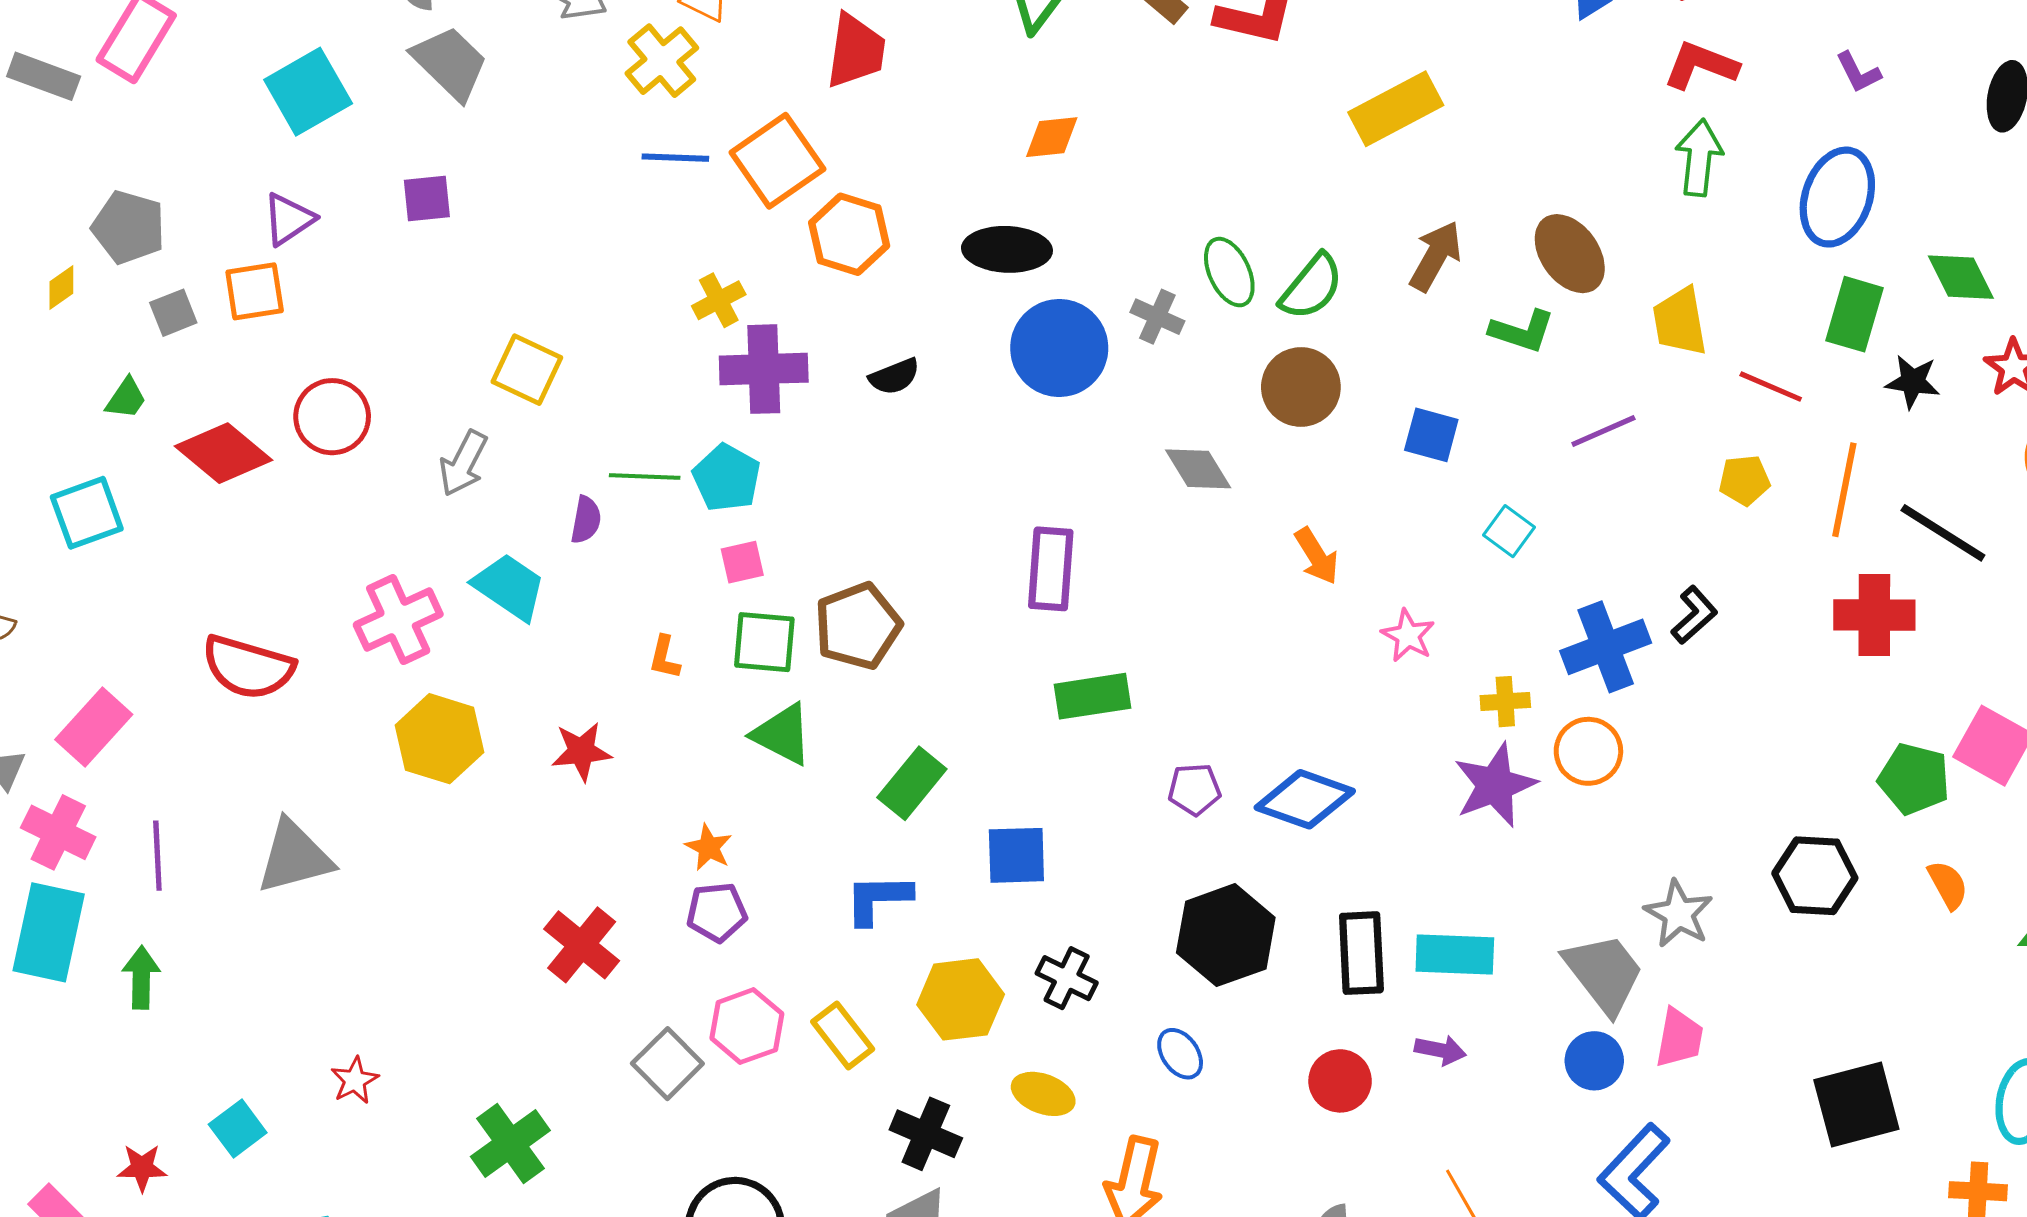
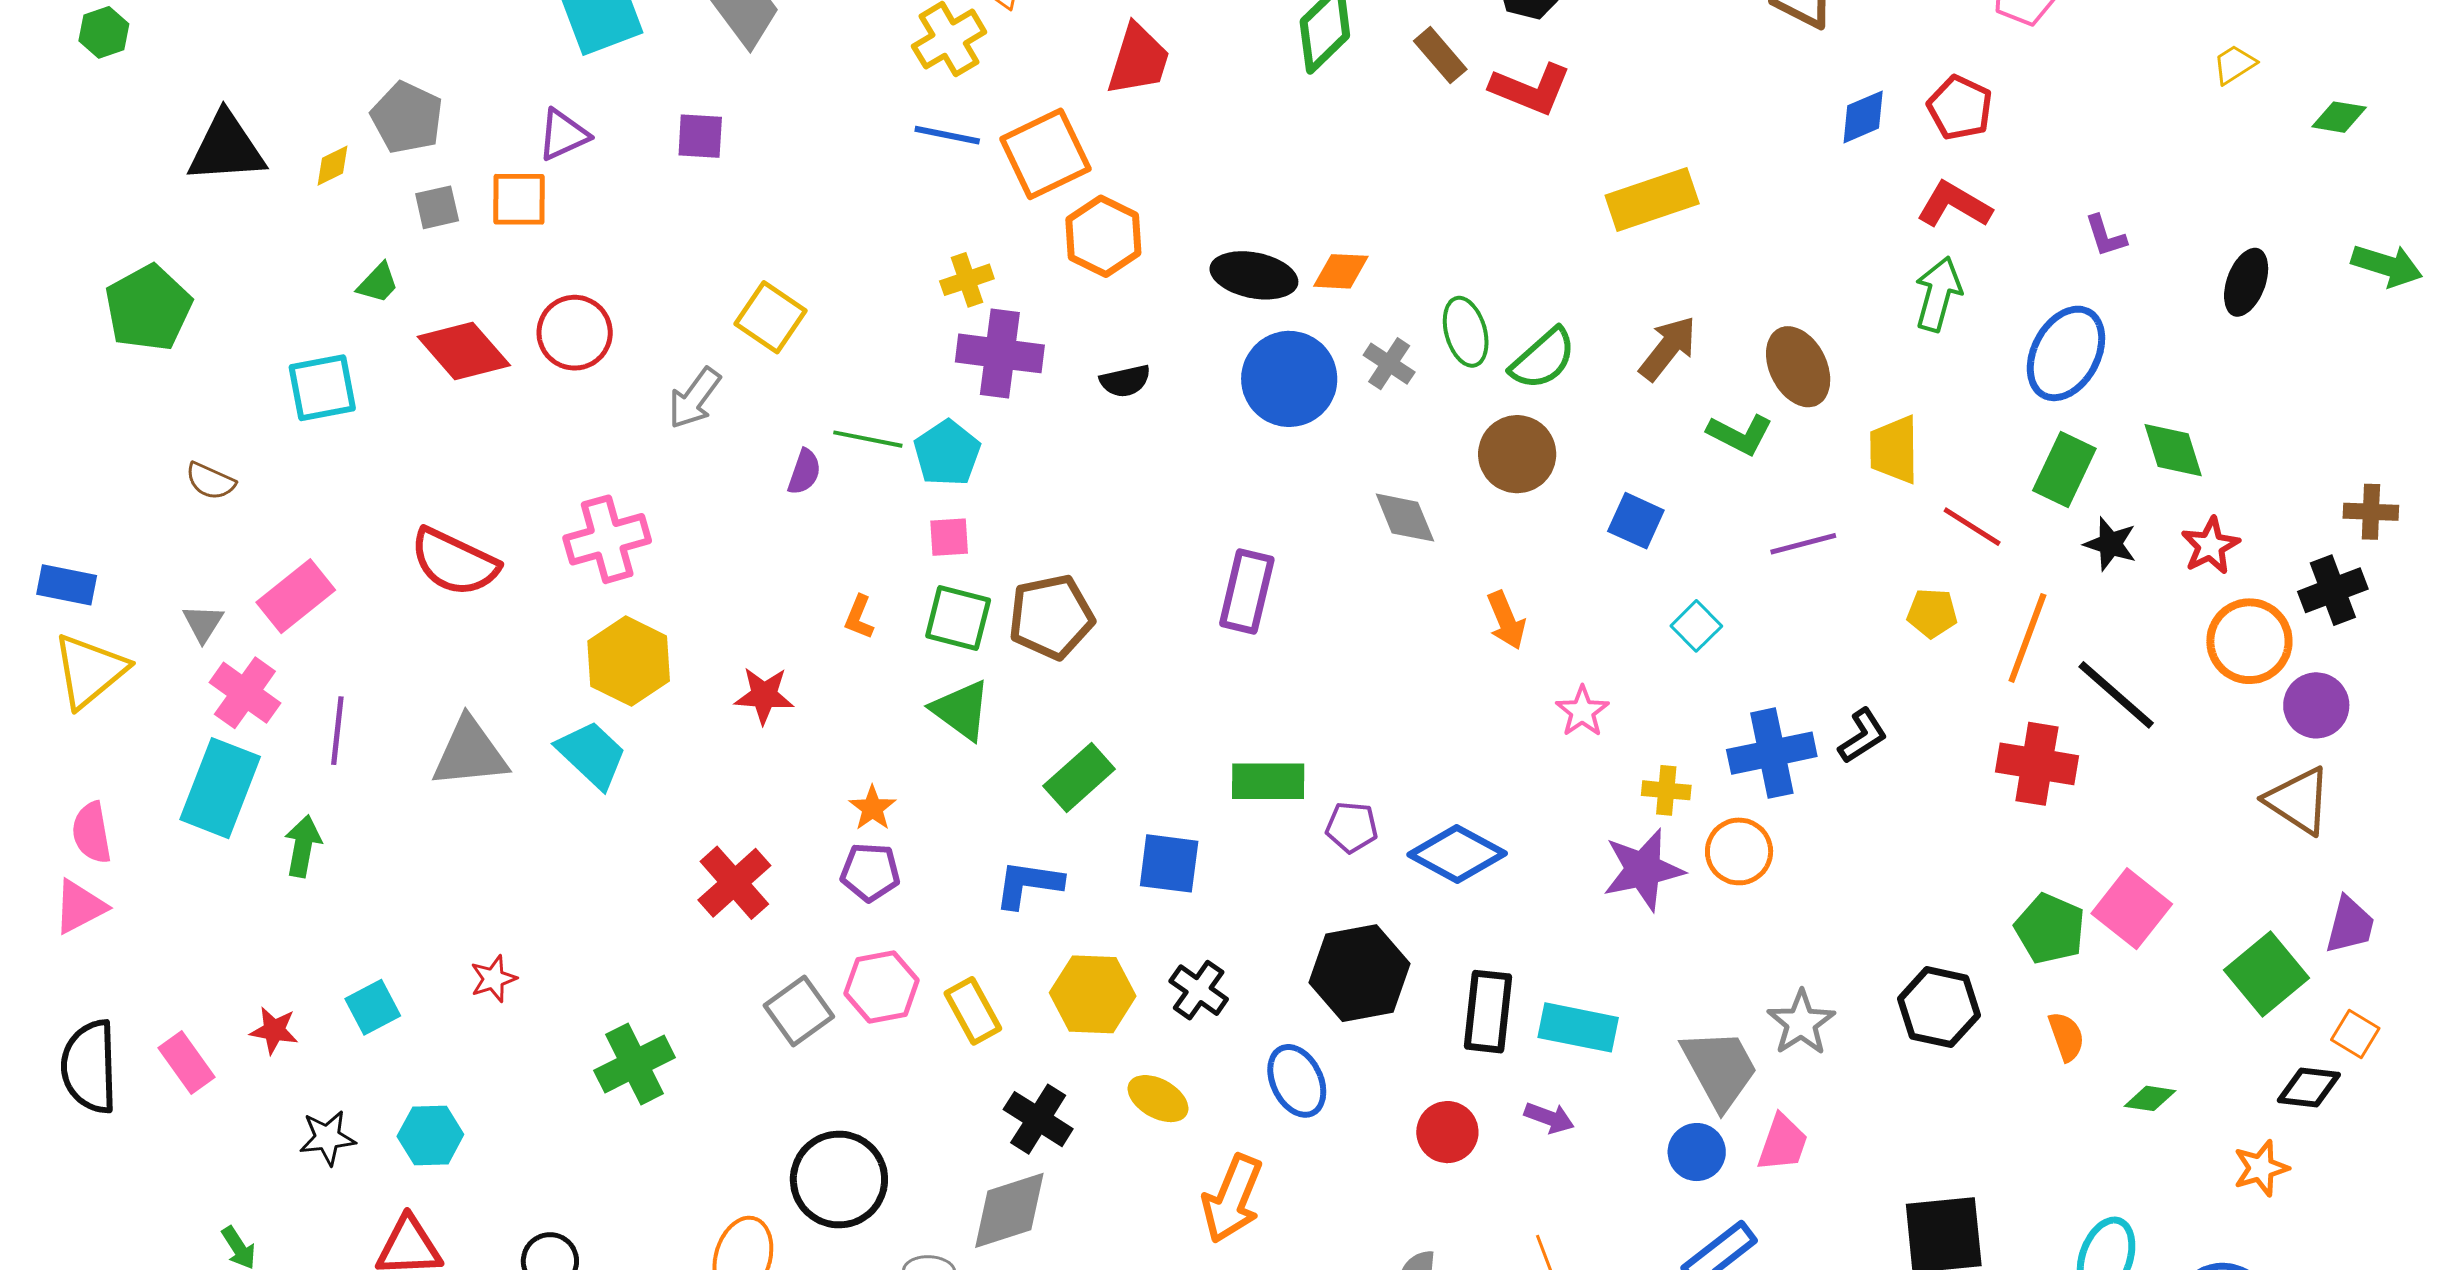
orange diamond: (1052, 137) -> (1341, 271), moved
cyan trapezoid: (509, 587) -> (592, 754), moved
green rectangle: (1092, 696) -> (1268, 781), moved
blue ellipse: (1180, 1054) -> (1297, 1081), size x1.4

